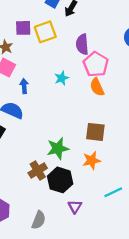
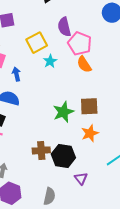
yellow square: (45, 32) -> (37, 43), moved
green star: (58, 148) -> (63, 112), moved
brown cross: (38, 171) -> (41, 150), turned 36

